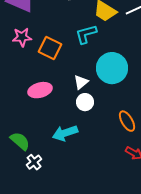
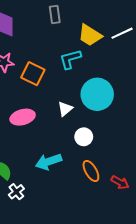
white circle: (85, 102) -> (84, 137), moved
orange ellipse: (127, 121) -> (91, 171), moved

